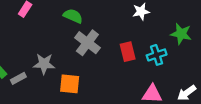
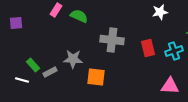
green semicircle: (73, 16) -> (79, 16), moved
gray cross: (87, 43) -> (112, 40), turned -30

